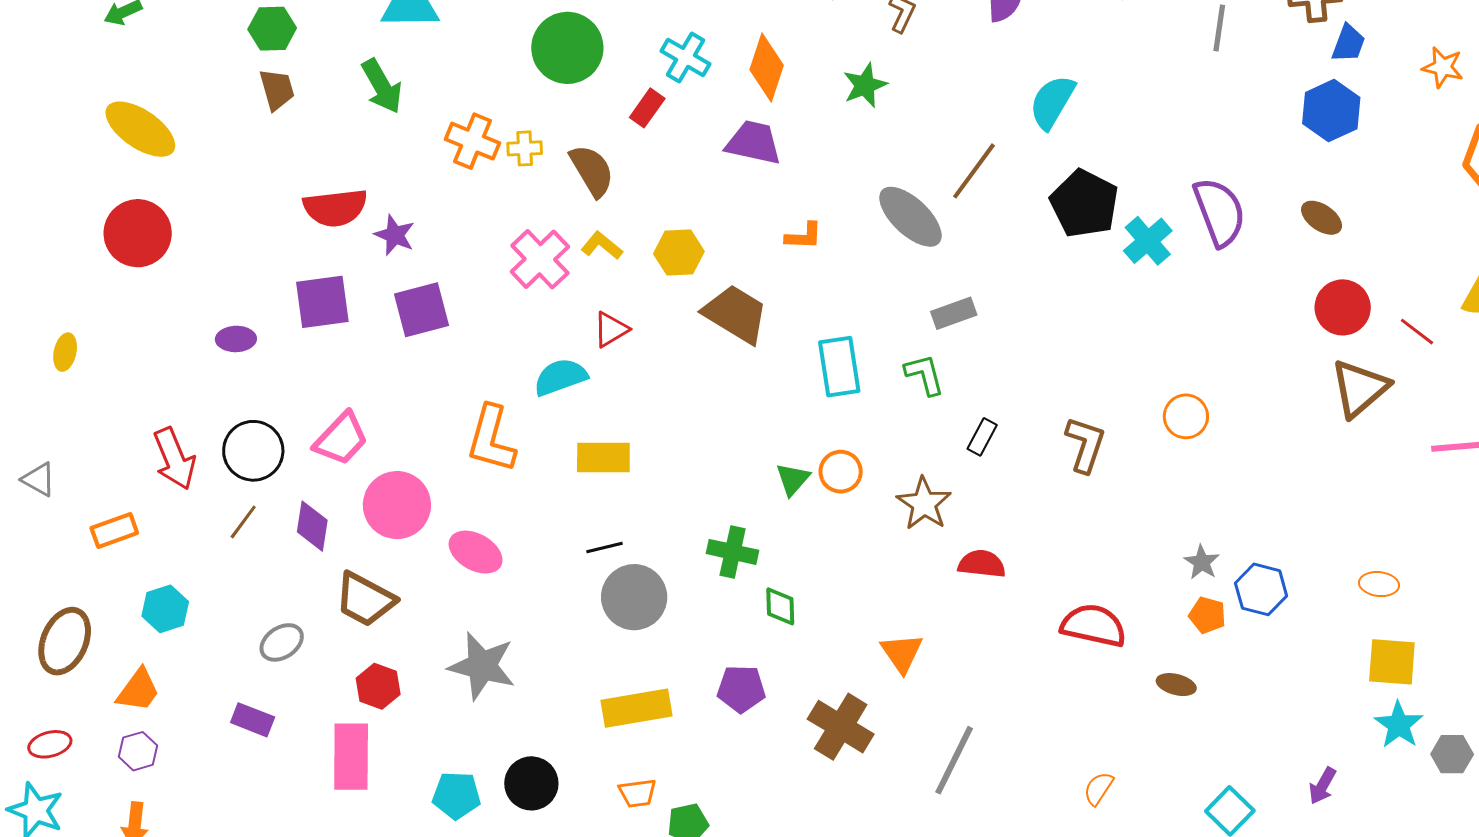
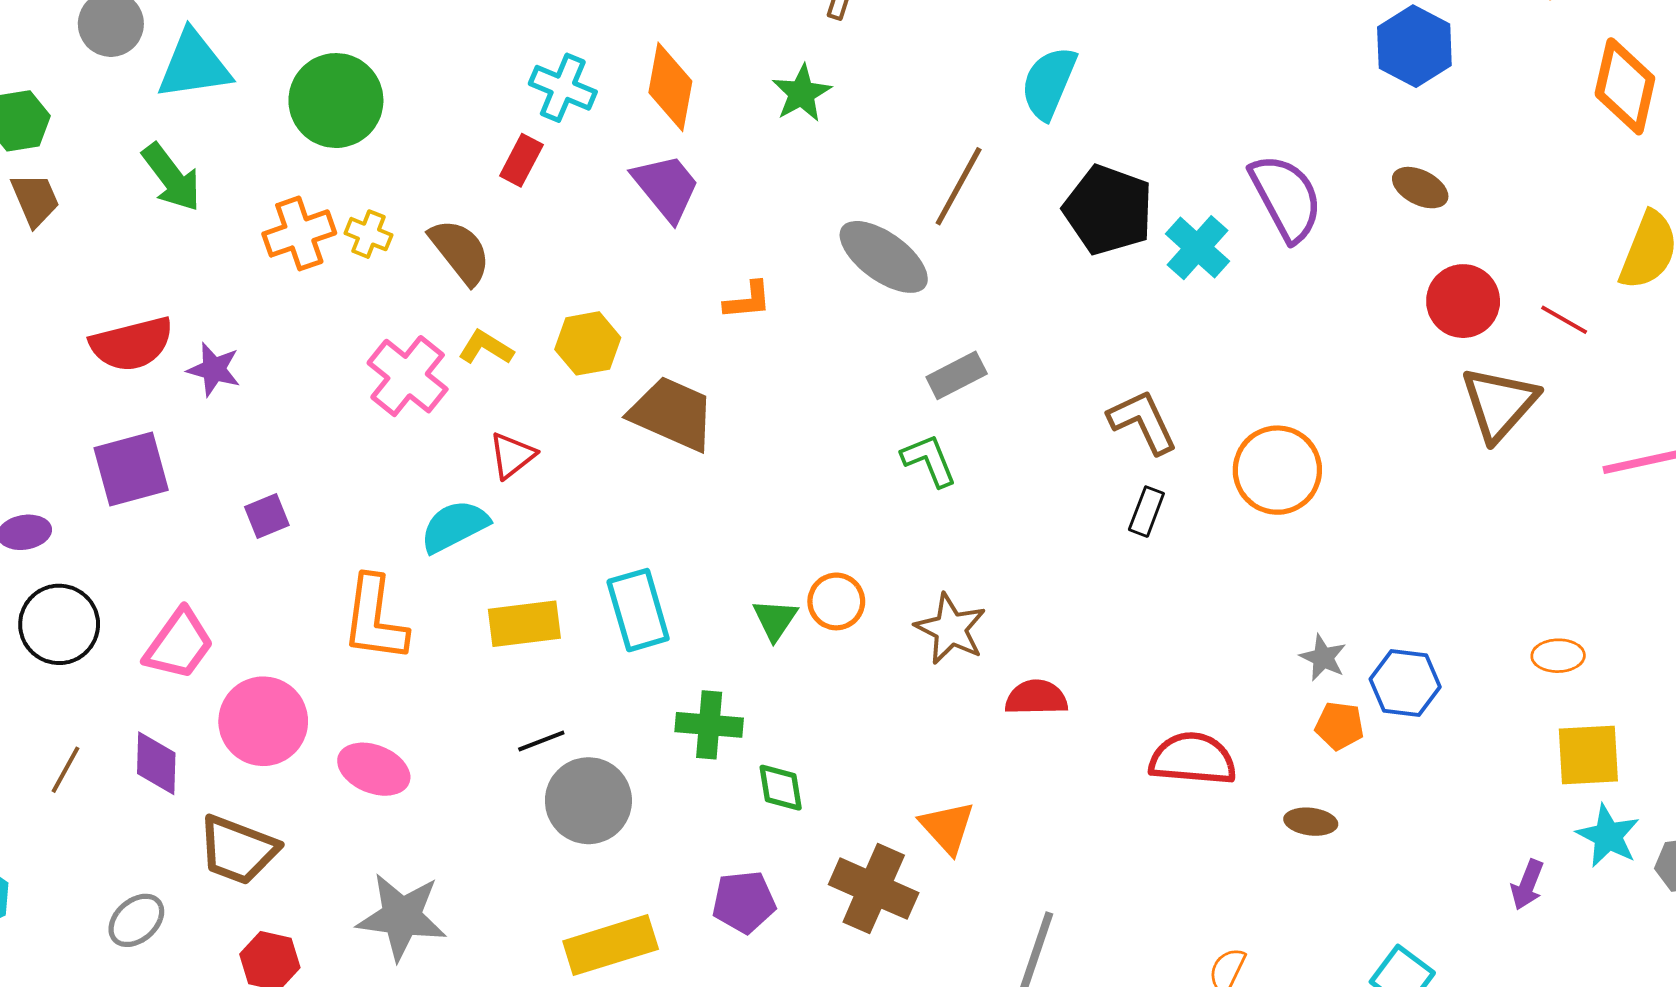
green circle: (567, 48) -> (336, 101), moved
orange cross: (473, 141) -> (299, 233), turned -34
purple trapezoid: (754, 143) -> (666, 187), turned 46
yellow cross: (525, 148) -> (369, 234), turned 32
purple square: (422, 310) -> (267, 516), moved, size x0.6
cyan rectangle: (839, 367) -> (638, 610), moved
orange circle: (1186, 416) -> (1277, 470), size x1.5
black rectangle: (982, 437) -> (1146, 512), moved
brown L-shape: (1085, 445) -> (1143, 422), moved, turned -36
black circle: (253, 451) -> (59, 624), moved
brown cross: (841, 727) -> (874, 889), moved
purple arrow: (1322, 786) -> (1527, 885), moved

